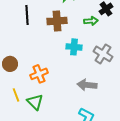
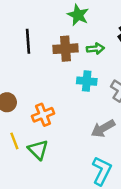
green arrow: (91, 21) -> (95, 49), moved
gray arrow: (87, 85) -> (103, 128), turned -36

